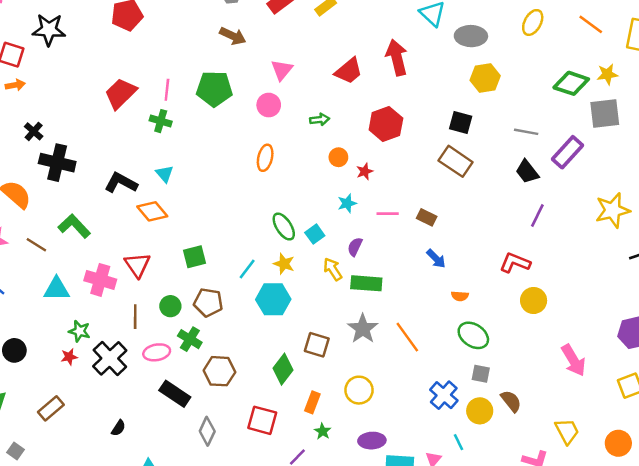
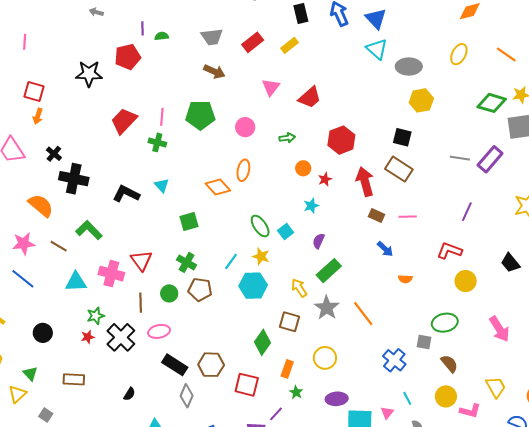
black star: (49, 30) -> (89, 74), moved
red arrow: (397, 58) -> (365, 182), moved
pink triangle: (282, 70) -> (271, 87), moved
orange arrow: (15, 85) -> (38, 116), turned 119
gray line: (526, 132) -> (460, 158), moved
black trapezoid: (527, 172) -> (510, 263), moved
orange diamond: (152, 211) -> (218, 187), moved
pink line: (388, 214) -> (408, 217), moved
green square: (195, 257) -> (189, 221), moved
yellow arrow: (333, 269) -> (299, 288), moved
green rectangle: (366, 283) -> (329, 271), turned -45
green star: (79, 331) -> (96, 316), turned -30
green ellipse: (473, 335) -> (445, 323), moved, turned -45
green cross: (190, 339) -> (187, 262), moved
brown hexagon: (219, 371) -> (211, 365), moved
brown rectangle: (51, 408) -> (74, 379), turned 45
yellow circle: (480, 411) -> (446, 396), moved
gray diamond: (207, 431) -> (187, 396), moved

